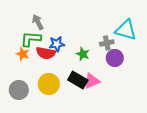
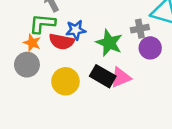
green star: (83, 54) -> (109, 43), size x1.5
gray circle: (19, 90) -> (27, 65), moved

